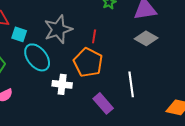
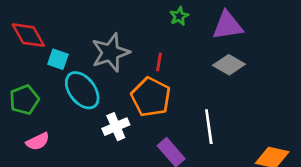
white cross: (62, 84) -> (116, 127), turned -30

